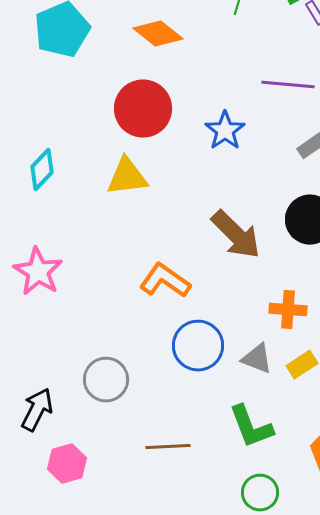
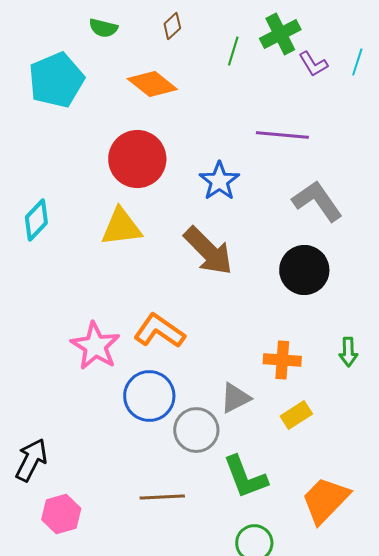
brown arrow: (236, 235) -> (208, 251), moved
pink star: (38, 272) -> (95, 346), moved
blue circle: (198, 346) -> (149, 396), moved
gray triangle: (257, 359) -> (235, 398), moved, turned -48
gray circle: (106, 380) -> (196, 430), moved

